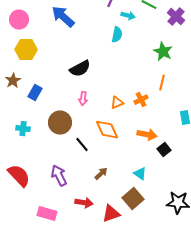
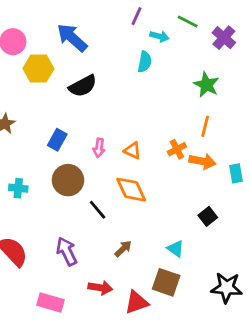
yellow hexagon: (26, 50) -> (38, 69), moved
black semicircle: (80, 69) -> (83, 86), moved
blue rectangle: (35, 93) -> (57, 140), moved
orange triangle: (117, 103) -> (133, 151), moved, turned 48
orange arrow: (147, 135) -> (202, 161), moved
brown square: (133, 199) -> (166, 282), turned -30

